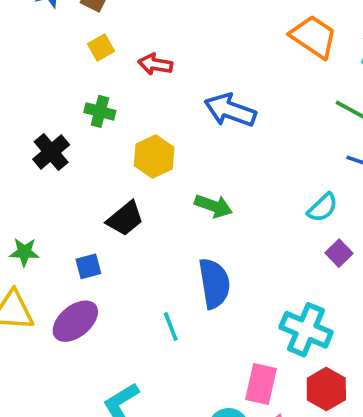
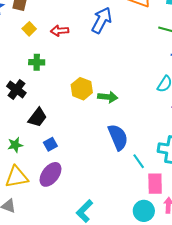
blue arrow: (230, 110) -> (102, 20), moved, turned 112
yellow hexagon: (154, 157) -> (82, 89), moved
black trapezoid: (125, 219) -> (37, 117), moved
cyan line: (171, 327) -> (139, 161), moved

